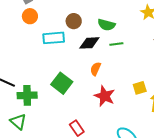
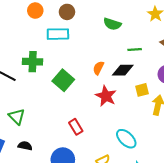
brown circle: (74, 21) -> (67, 12), moved
black diamond: (89, 43) -> (123, 70), moved
green line: (116, 44) -> (135, 49), moved
green cross: (27, 95) -> (33, 62), moved

